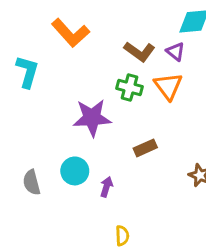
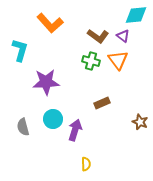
purple star: (92, 118) -> (46, 82), moved
purple arrow: (106, 187) -> (75, 130), size x1.5

